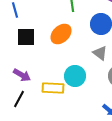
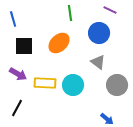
purple arrow: (22, 75) -> (18, 74), moved
yellow rectangle: (53, 88) -> (45, 83), moved

